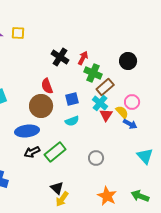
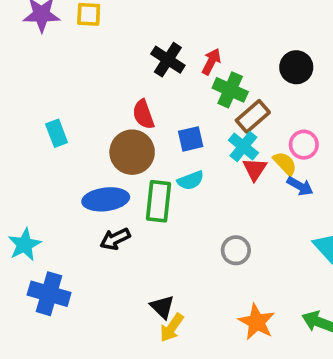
green rectangle: (55, 152) -> (158, 201), moved, turned -45

